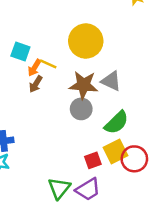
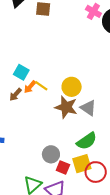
yellow circle: (86, 41) -> (72, 87), moved, size x0.7
brown arrow: (36, 84) -> (15, 95), moved
gray circle: (81, 109) -> (51, 154), moved
red square: (93, 160) -> (63, 167), turned 32

